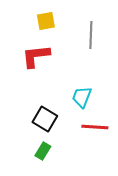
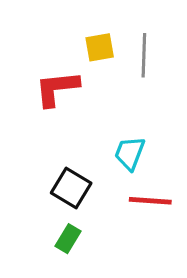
yellow square: (46, 21) -> (100, 47), moved

